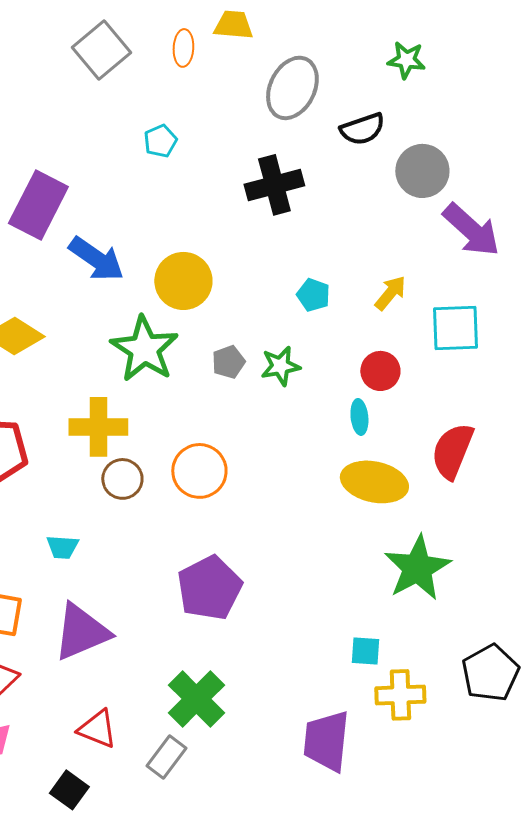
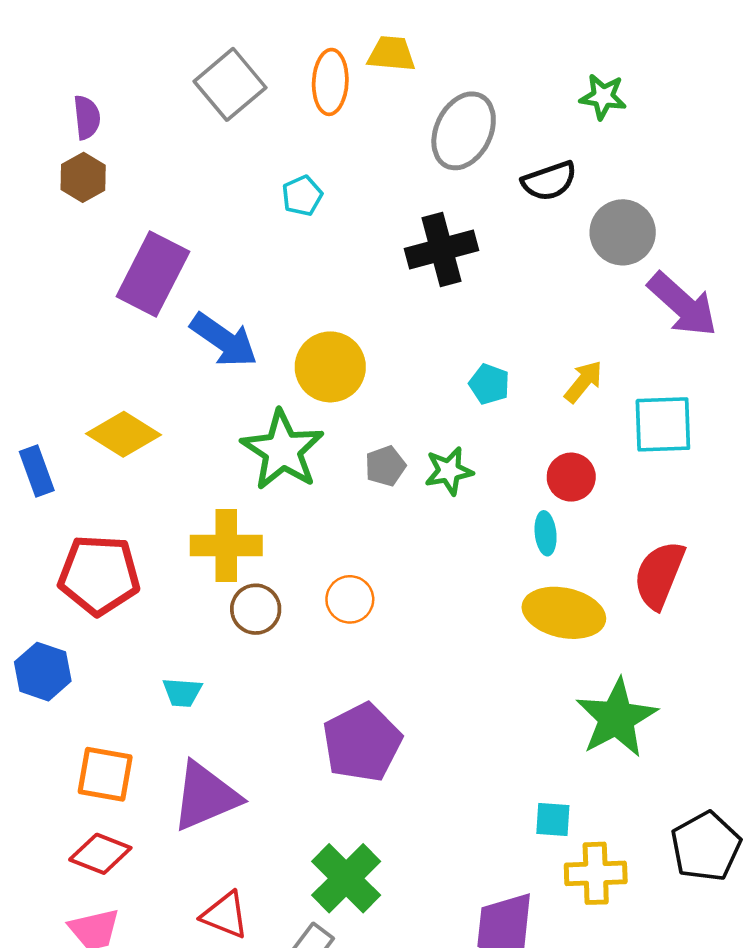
orange ellipse: (183, 48) -> (330, 82), size x1.4
orange circle: (199, 471) -> (350, 599), size x0.7

